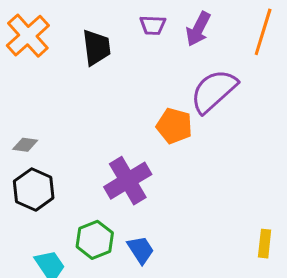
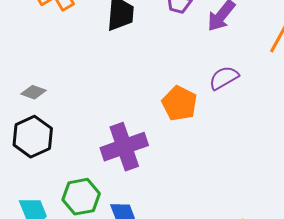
purple semicircle: (214, 91) -> (224, 78), size x0.6

